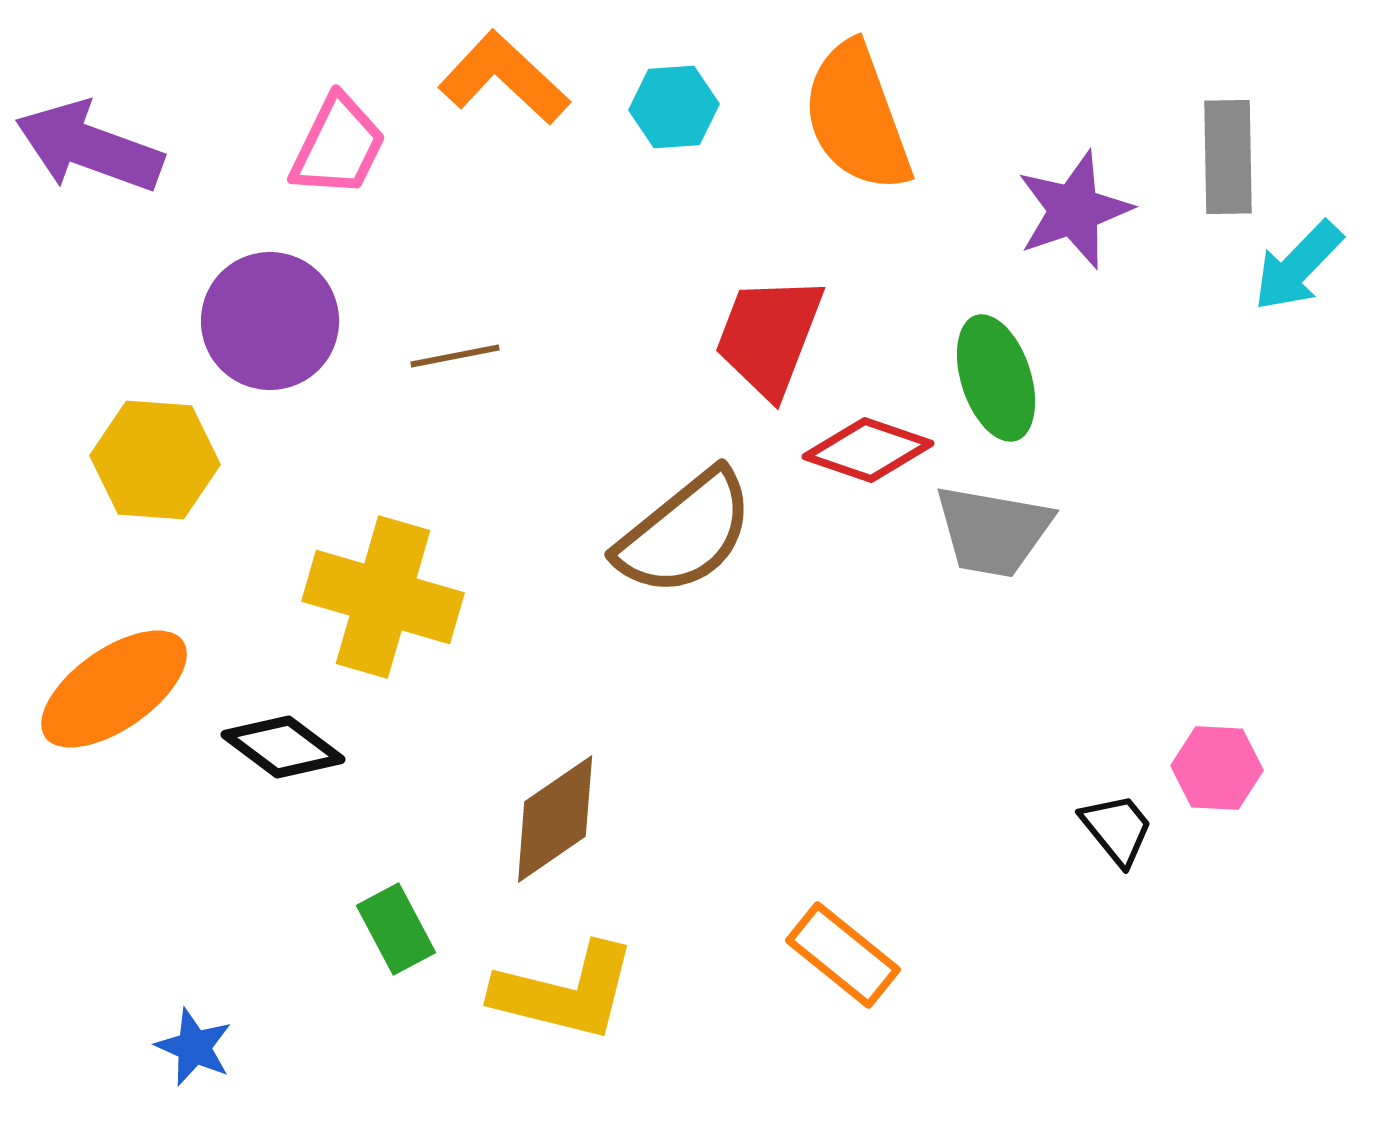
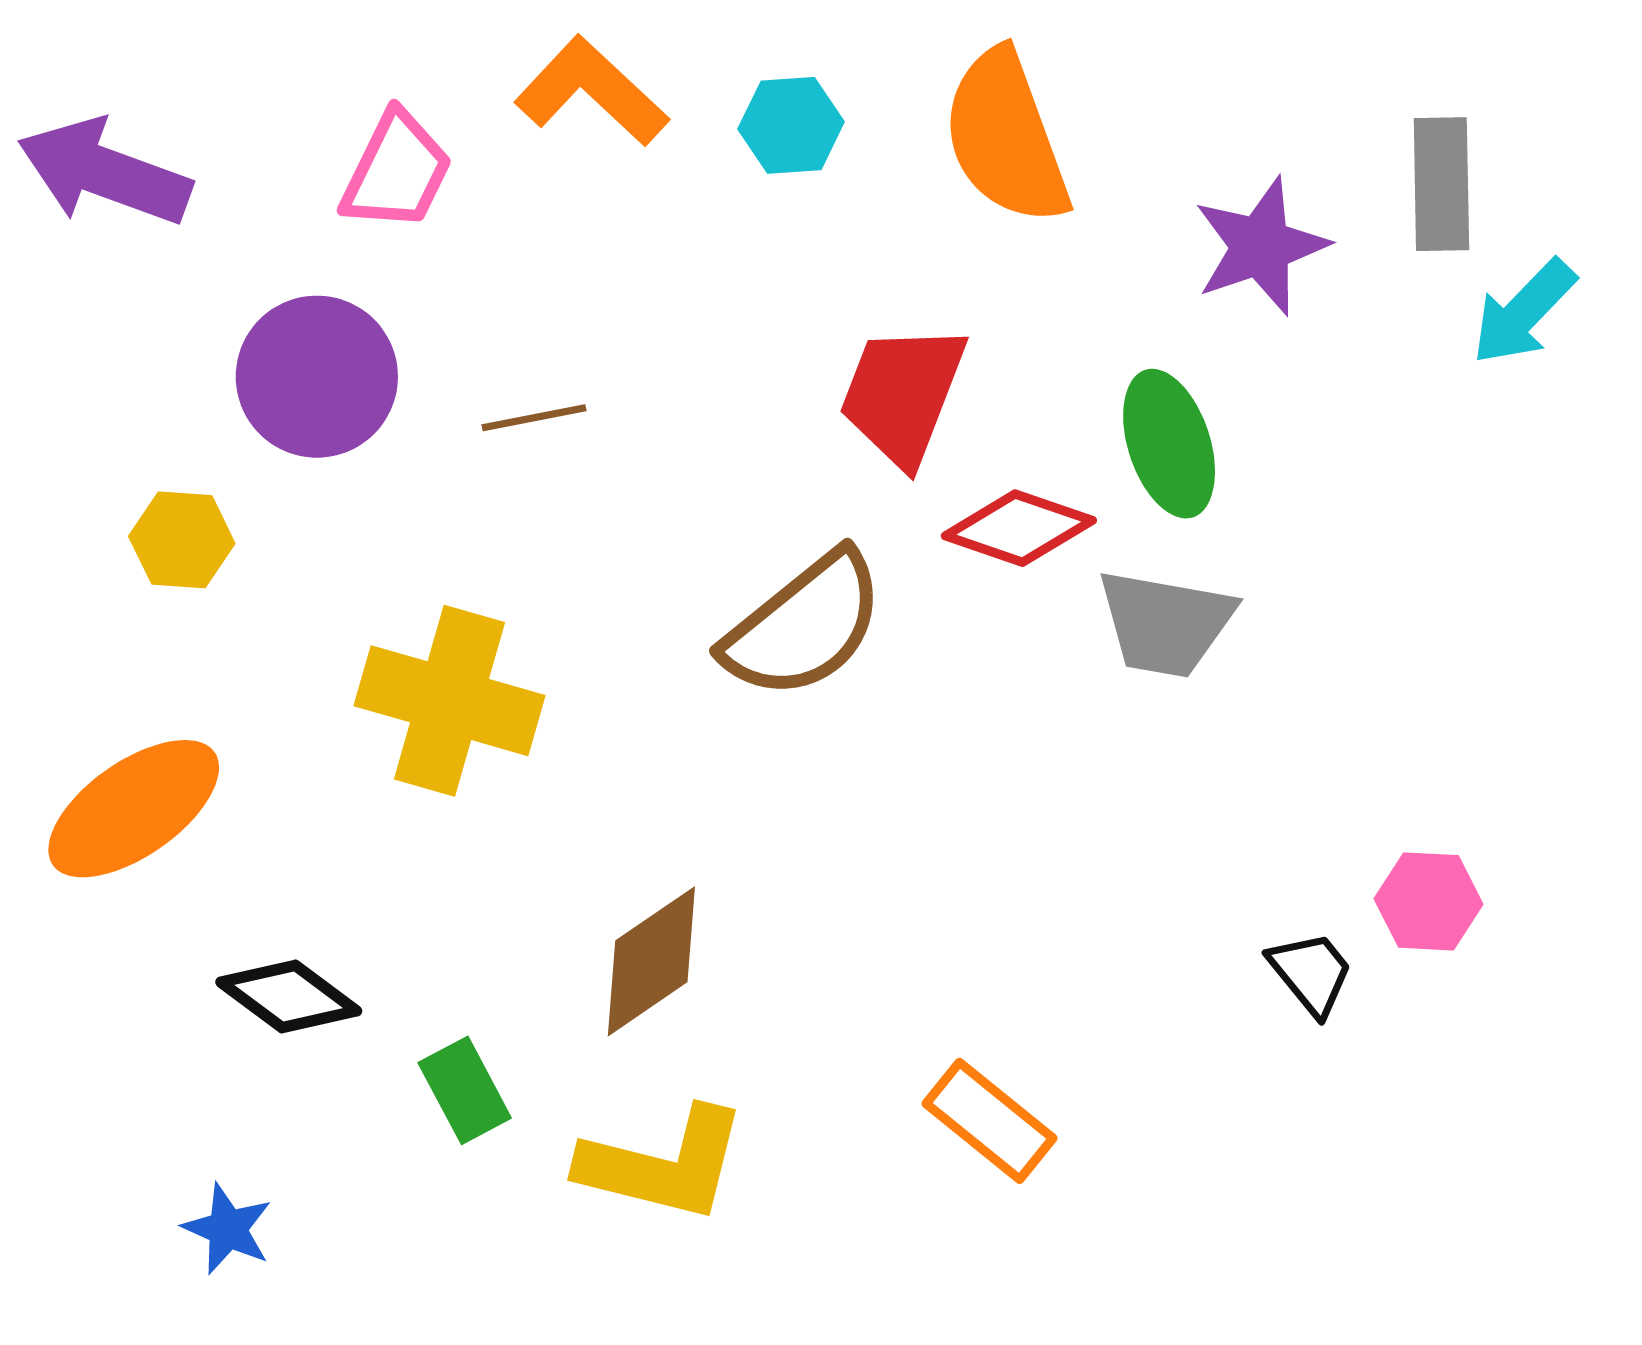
yellow hexagon: (155, 460) -> (182, 540), size x0.7
black diamond: (283, 747) -> (289, 996), moved

